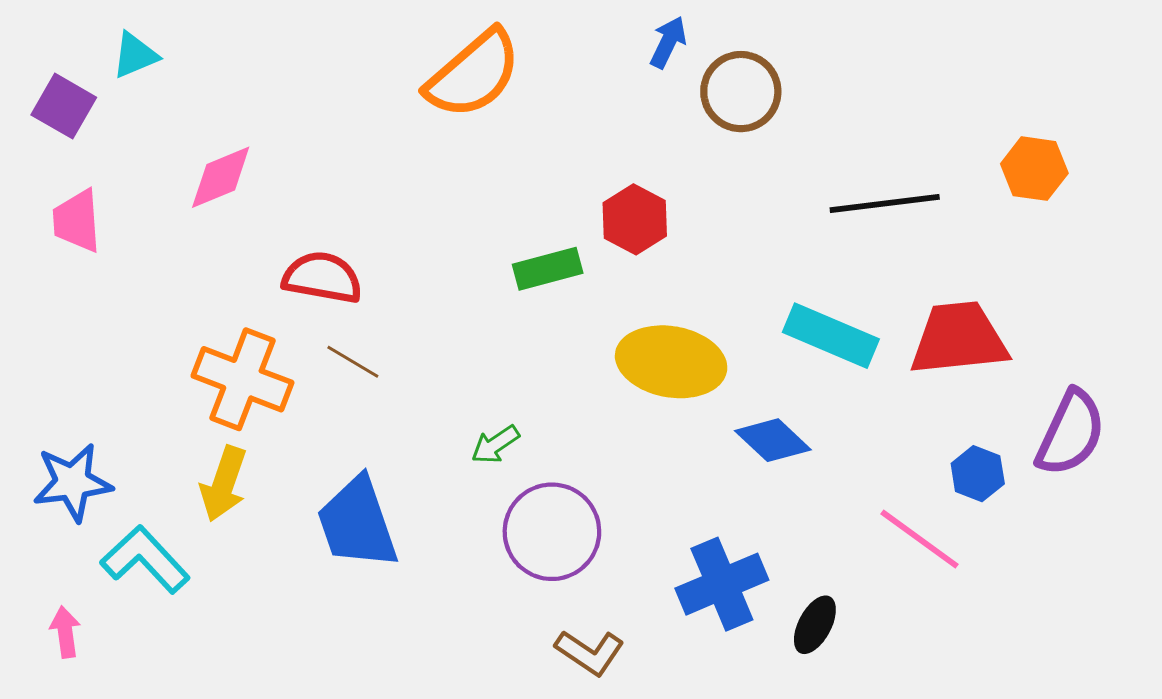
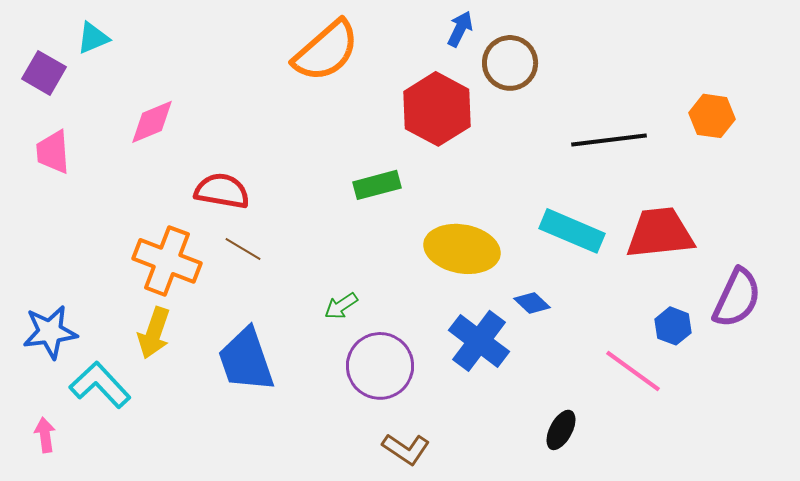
red hexagon: (635, 219) -> (437, 109), moved, size x1.5
blue diamond: (773, 440) -> (532, 303), size x0.7
blue cross: (722, 584) -> (479, 341), moved, turned -30

